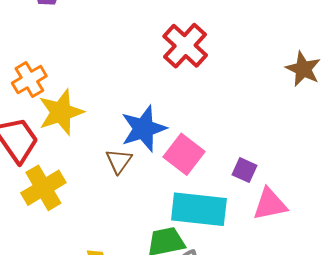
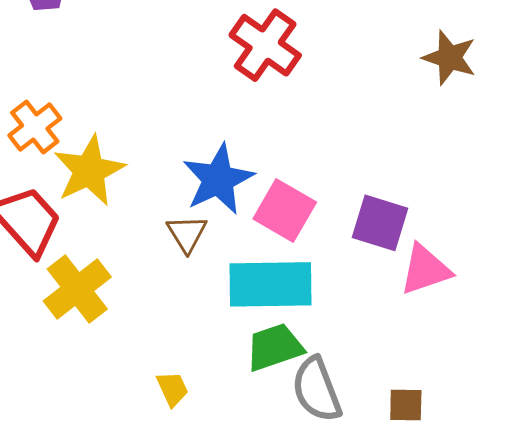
purple square: (245, 170) -> (380, 223), size x1.5
cyan rectangle: (199, 209) -> (270, 284), moved

